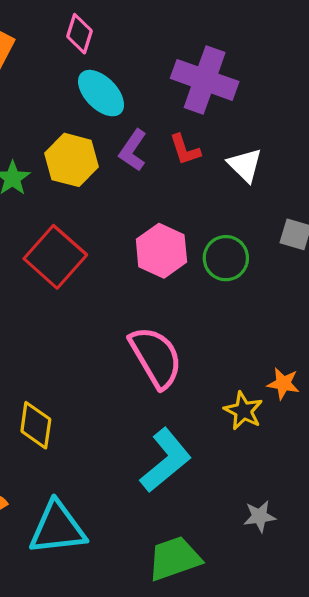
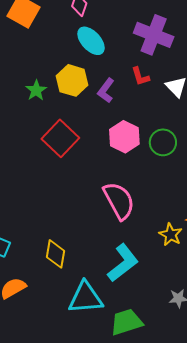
purple L-shape: (133, 150) -> (106, 91), moved
yellow diamond: (36, 425) -> (56, 254), moved
cyan triangle: (57, 528) -> (85, 298), moved

